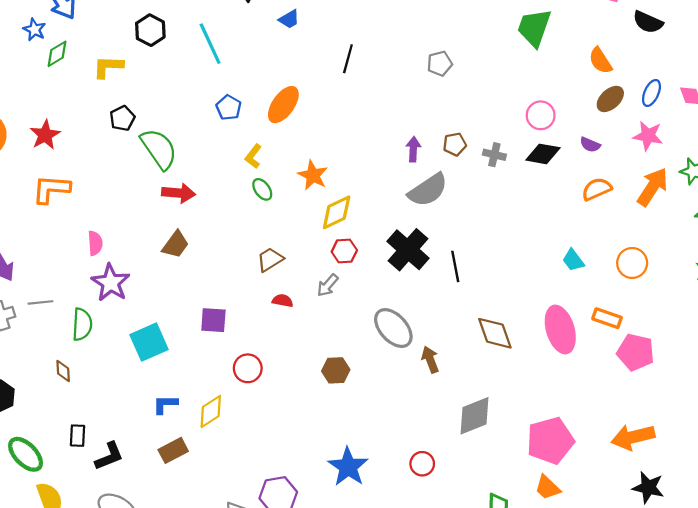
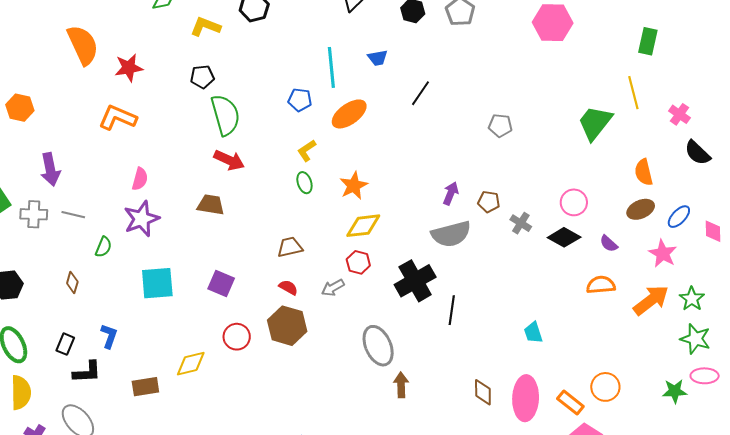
blue trapezoid: (289, 19) -> (378, 58), moved
cyan line: (210, 44) -> (331, 67), moved
blue pentagon: (229, 108) -> (300, 100), turned 30
brown trapezoid: (175, 244) -> (211, 205), turned -136
cyan trapezoid: (573, 260) -> (533, 333), moved
orange circle: (632, 263) -> (605, 387), moved
green semicircle: (82, 324) -> (103, 247), size x0.7
brown diamond: (495, 333) -> (483, 392), moved, size x0.7
brown hexagon: (336, 370) -> (287, 326), moved, size x1.5
blue L-shape: (165, 404) -> (109, 336), moved, turned 90

